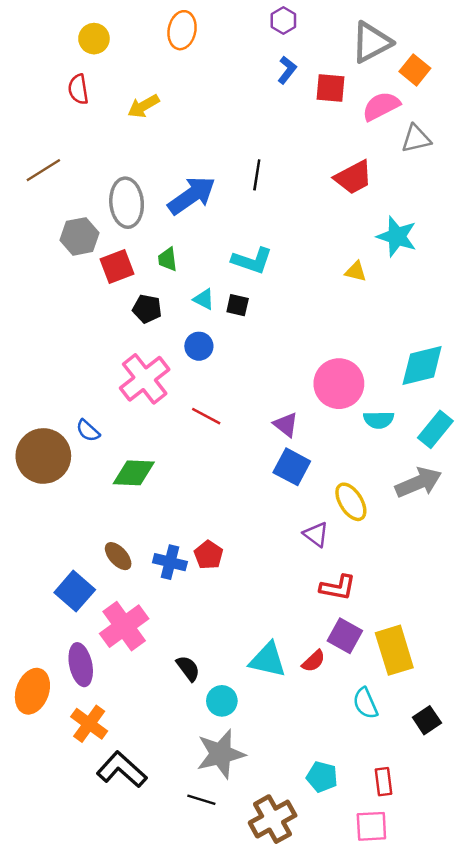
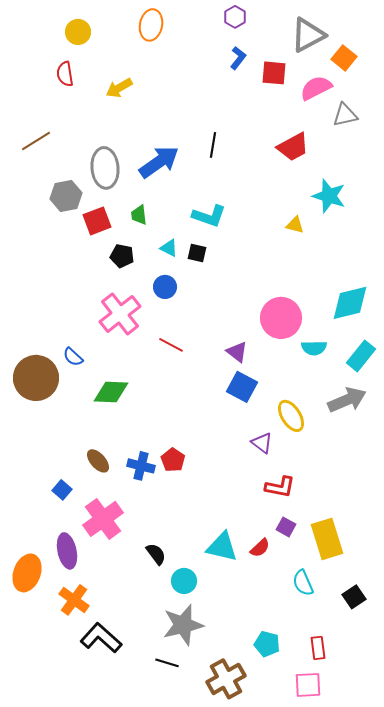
blue square: (75, 591) -> (62, 490), size x0.6
purple square: (345, 636) -> (286, 527), size x0.7

